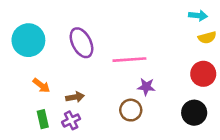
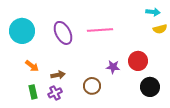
pink line: (129, 60) -> (100, 30), moved
red circle: (203, 74) -> (138, 61), moved
brown circle: (131, 110) -> (92, 86), moved

